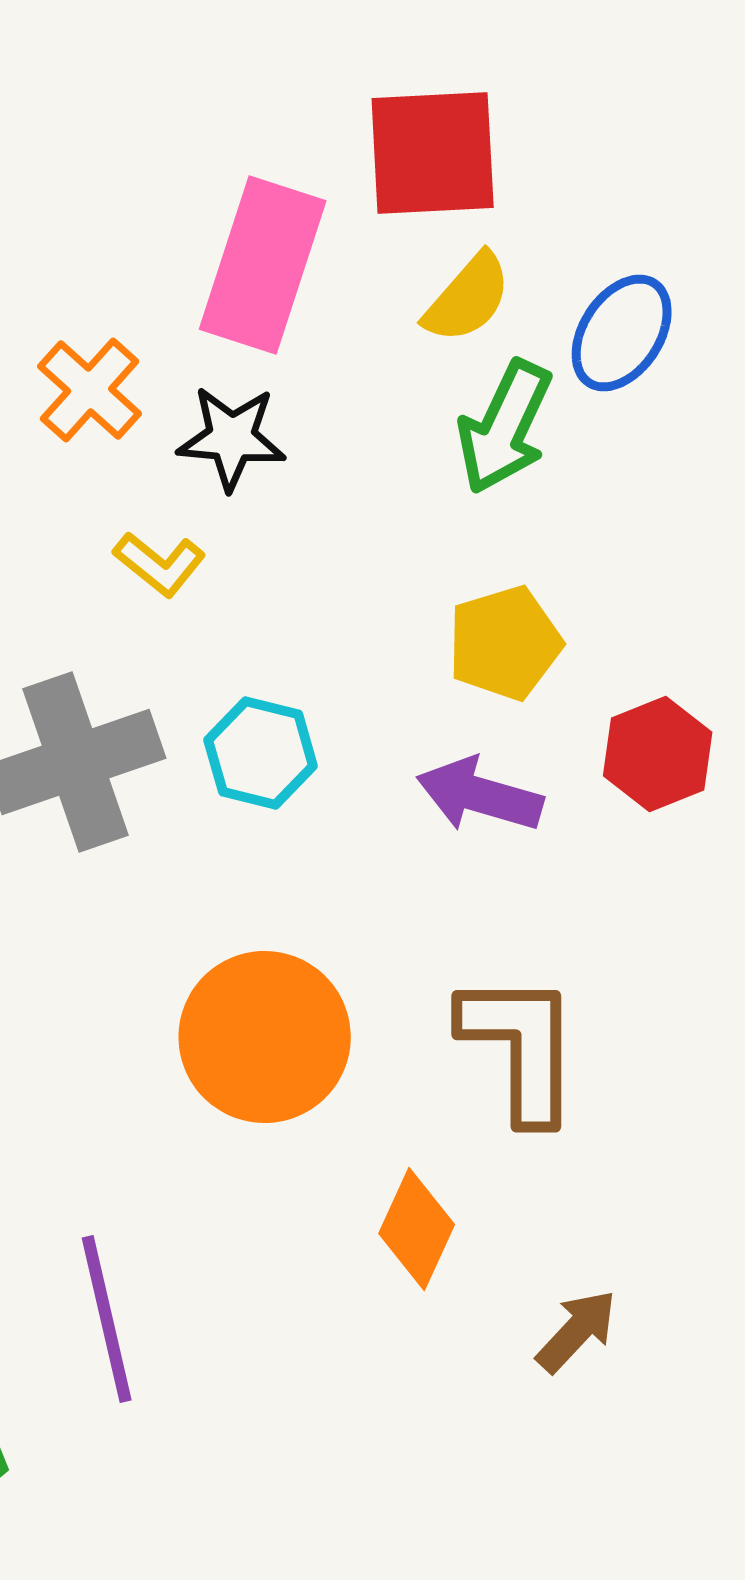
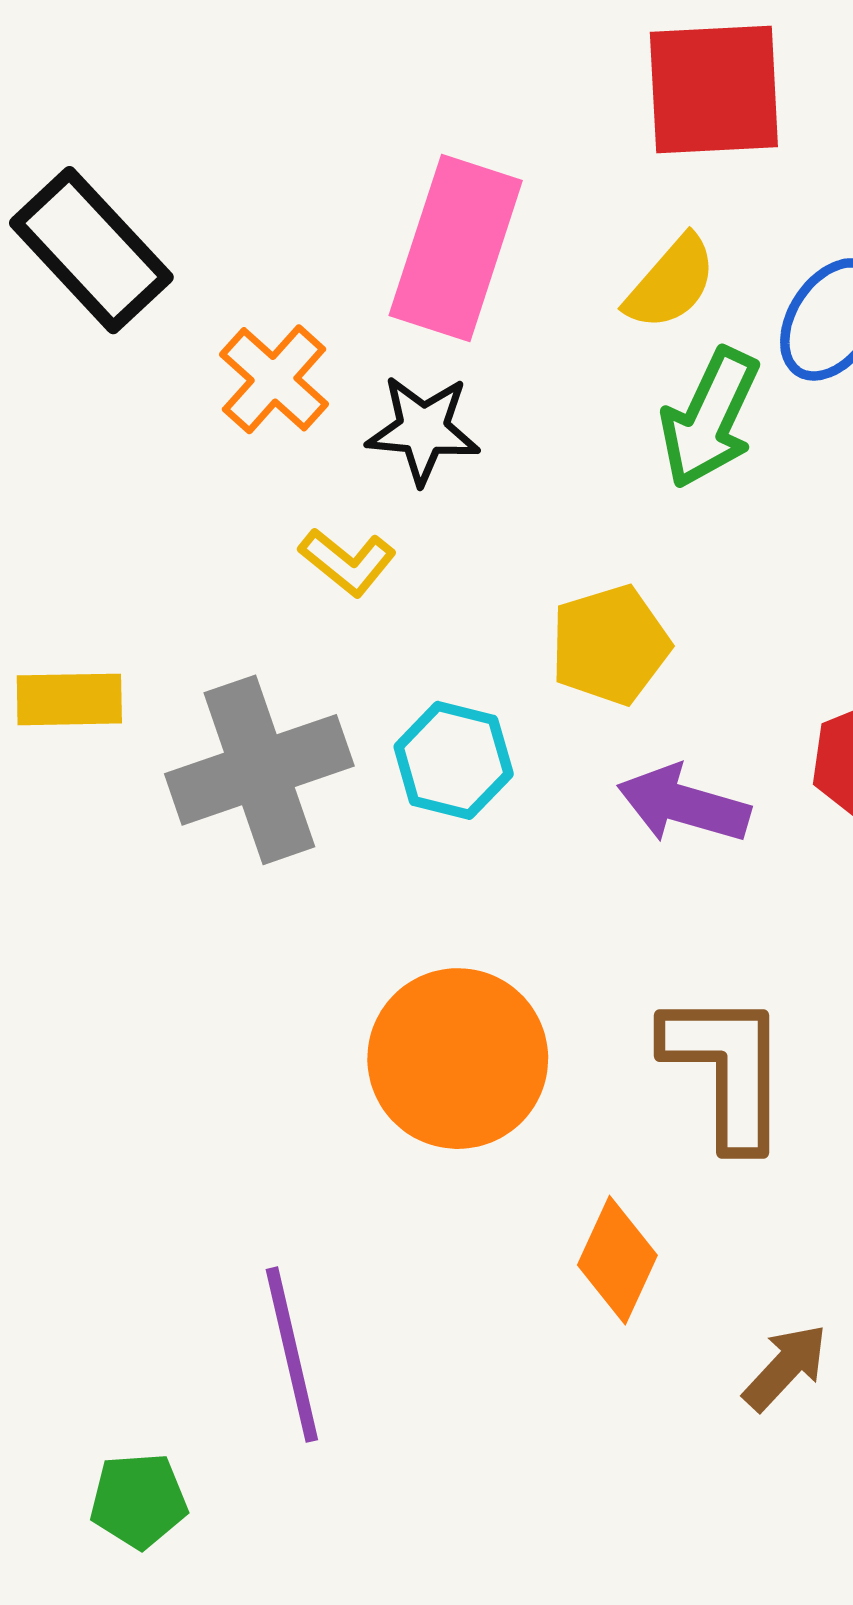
red square: (433, 153) -> (714, 89), moved
yellow pentagon: (505, 643) -> (610, 645), moved

